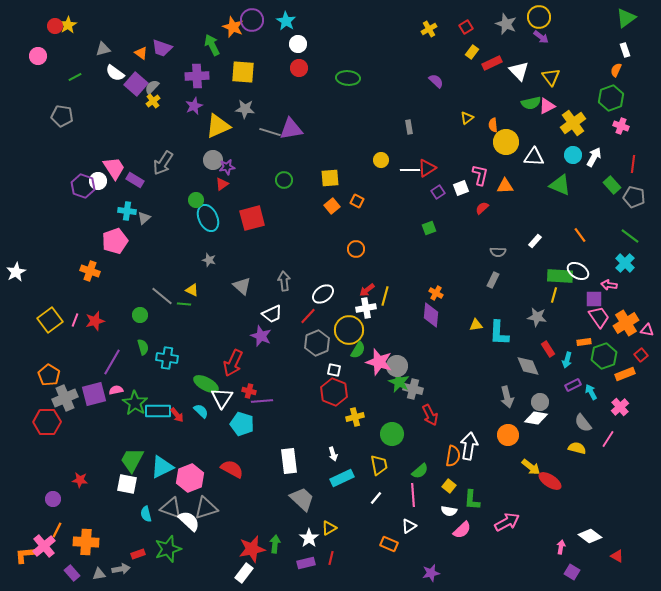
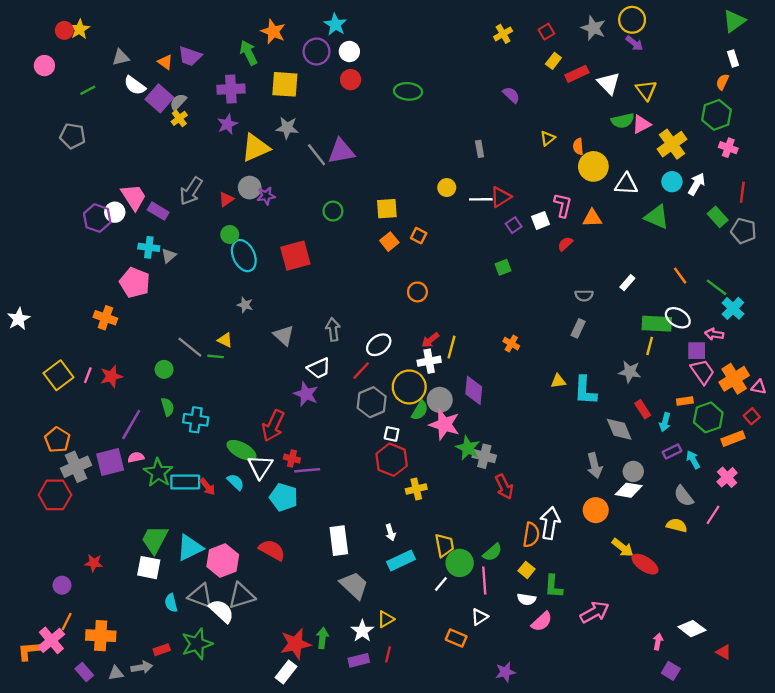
purple circle: (252, 20) -> (317, 51), moved
gray line: (270, 132) -> (317, 155), turned 35
red triangle: (222, 184) -> (226, 199), moved
green line: (630, 236) -> (717, 287), moved
pink pentagon: (115, 241) -> (135, 283), turned -30
purple diamond: (431, 315) -> (474, 390), moved
gray circle: (397, 366) -> (440, 400), moved
green circle: (392, 434) -> (460, 563), moved

